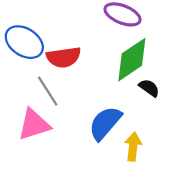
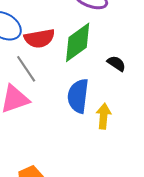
green diamond: (132, 60) -> (78, 42), moved
blue semicircle: (105, 123) -> (78, 96), turned -32

